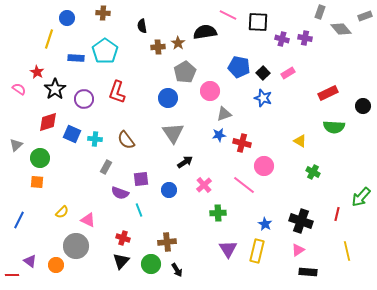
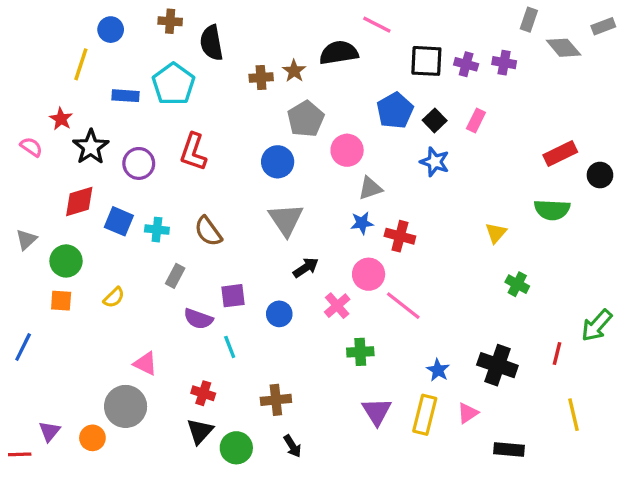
black square: (258, 22) -> (426, 61), moved
black semicircle: (142, 26) -> (211, 43), moved, size x1.5
blue pentagon: (239, 67) -> (395, 111), turned 30
pink rectangle: (288, 73) -> (476, 120), turned -32
red rectangle: (328, 93) -> (560, 154), moved
yellow triangle: (300, 141) -> (496, 233), turned 40
pink circle: (264, 166) -> (369, 274), moved
yellow semicircle: (62, 212) -> (114, 297), moved
blue line: (19, 220) -> (23, 347), moved
pink triangle: (298, 250) -> (468, 413), moved
purple triangle: (30, 261) -> (49, 431), turned 32
green circle: (151, 264) -> (236, 448), moved

